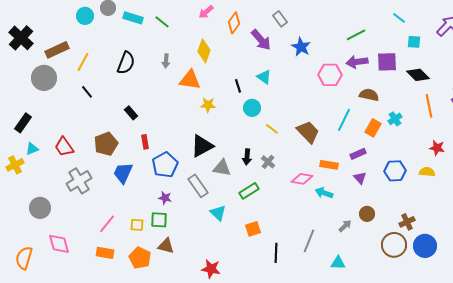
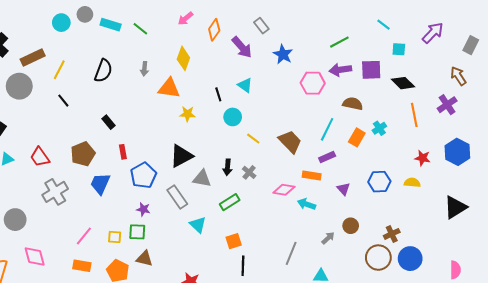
purple rectangle: (358, 154) -> (327, 157), moved
black line: (276, 253) -> (243, 266), moved

